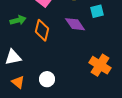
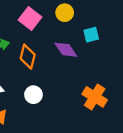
white circle: (47, 79) -> (33, 95), moved

